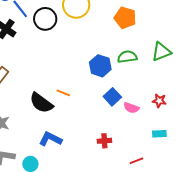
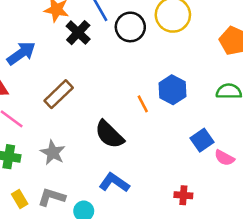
blue hexagon: (100, 66) -> (172, 90), moved
orange line: (63, 93) -> (143, 104), moved, turned 32

